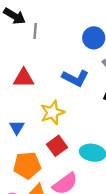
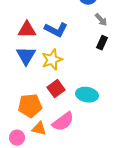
blue L-shape: (75, 78) -> (56, 30), moved
blue triangle: (17, 127) -> (26, 56), moved, size x1.5

